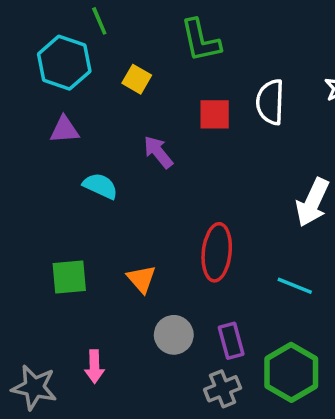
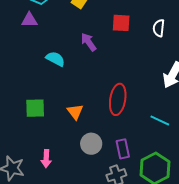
white semicircle: (270, 102) -> (159, 28), moved, size x0.7
purple triangle: (65, 130) -> (29, 20), moved

